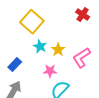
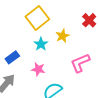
yellow star: (58, 50) -> (62, 36), moved
pink star: (50, 71) -> (38, 69), moved

